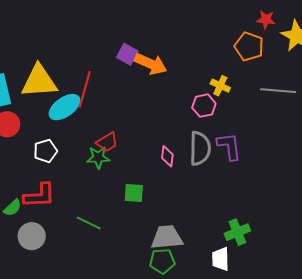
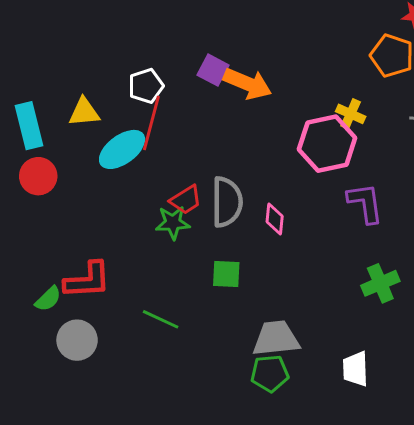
yellow triangle: (39, 81) -> (84, 112), size x0.6
pink hexagon: (204, 106) -> (327, 144), size x1.6
gray semicircle: (200, 148) -> (227, 202), moved
white pentagon: (45, 151) -> (146, 86), moved
green cross: (237, 232) -> (380, 283), moved

